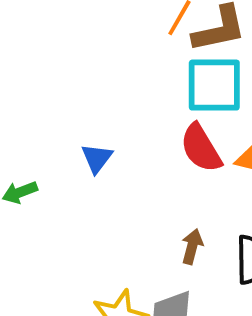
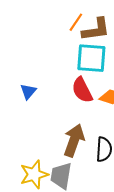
brown arrow: (192, 247) -> (74, 140), size x1.8

